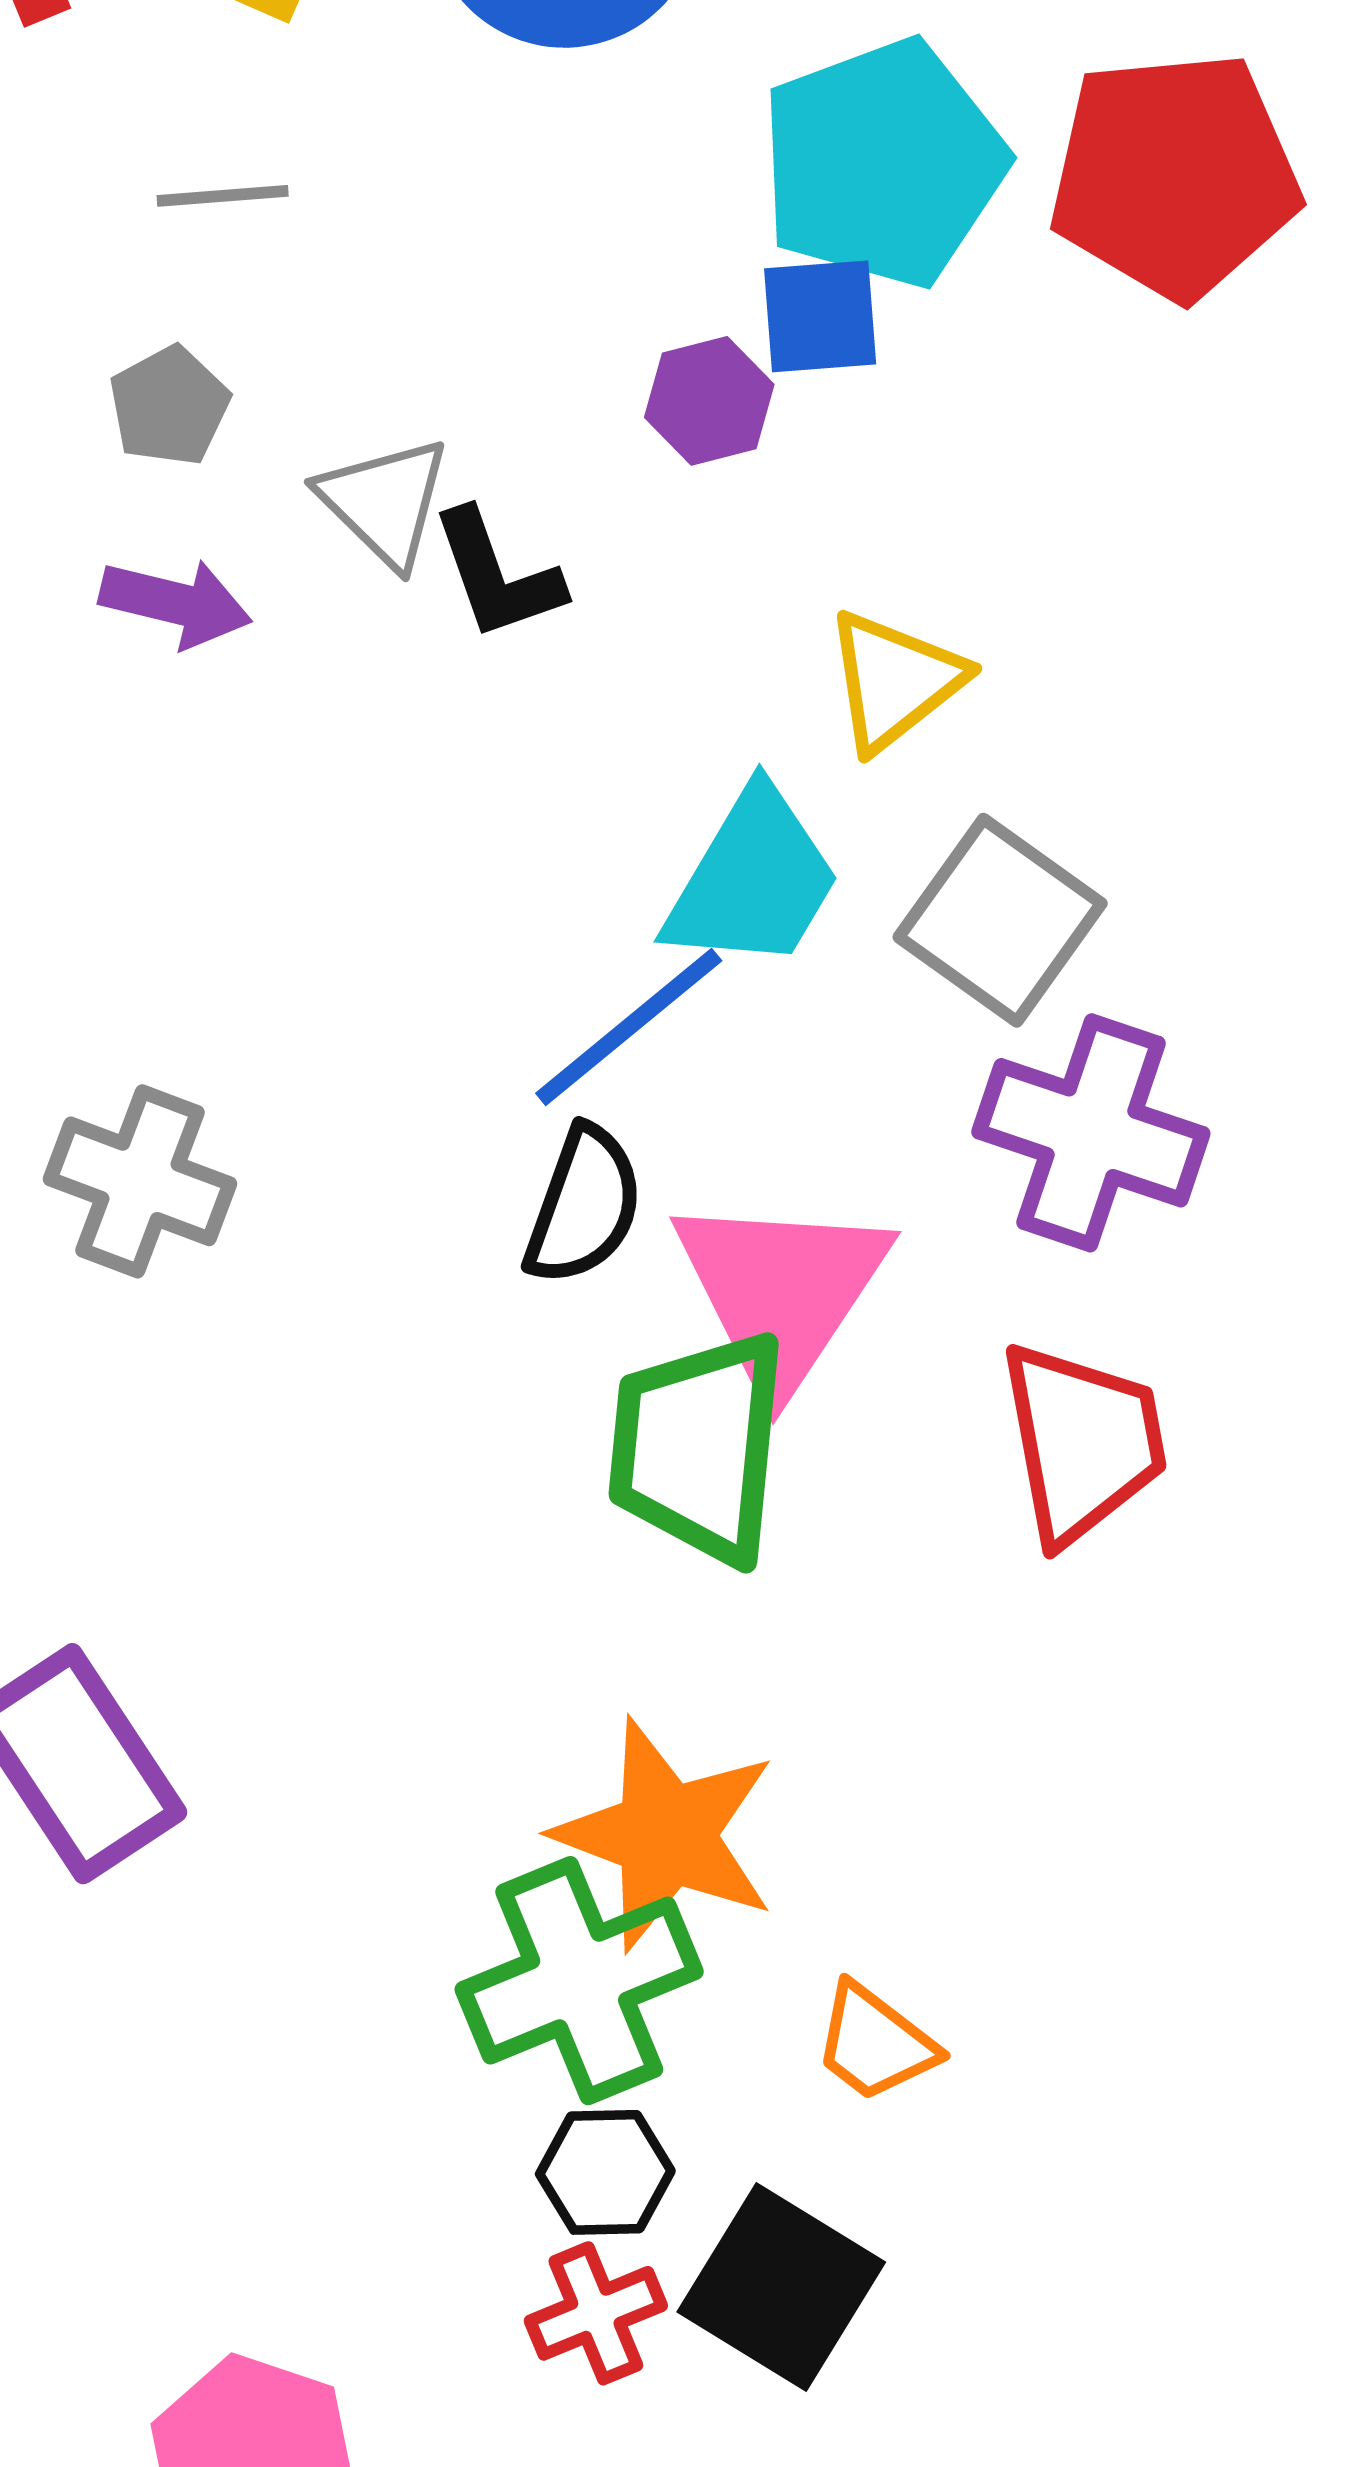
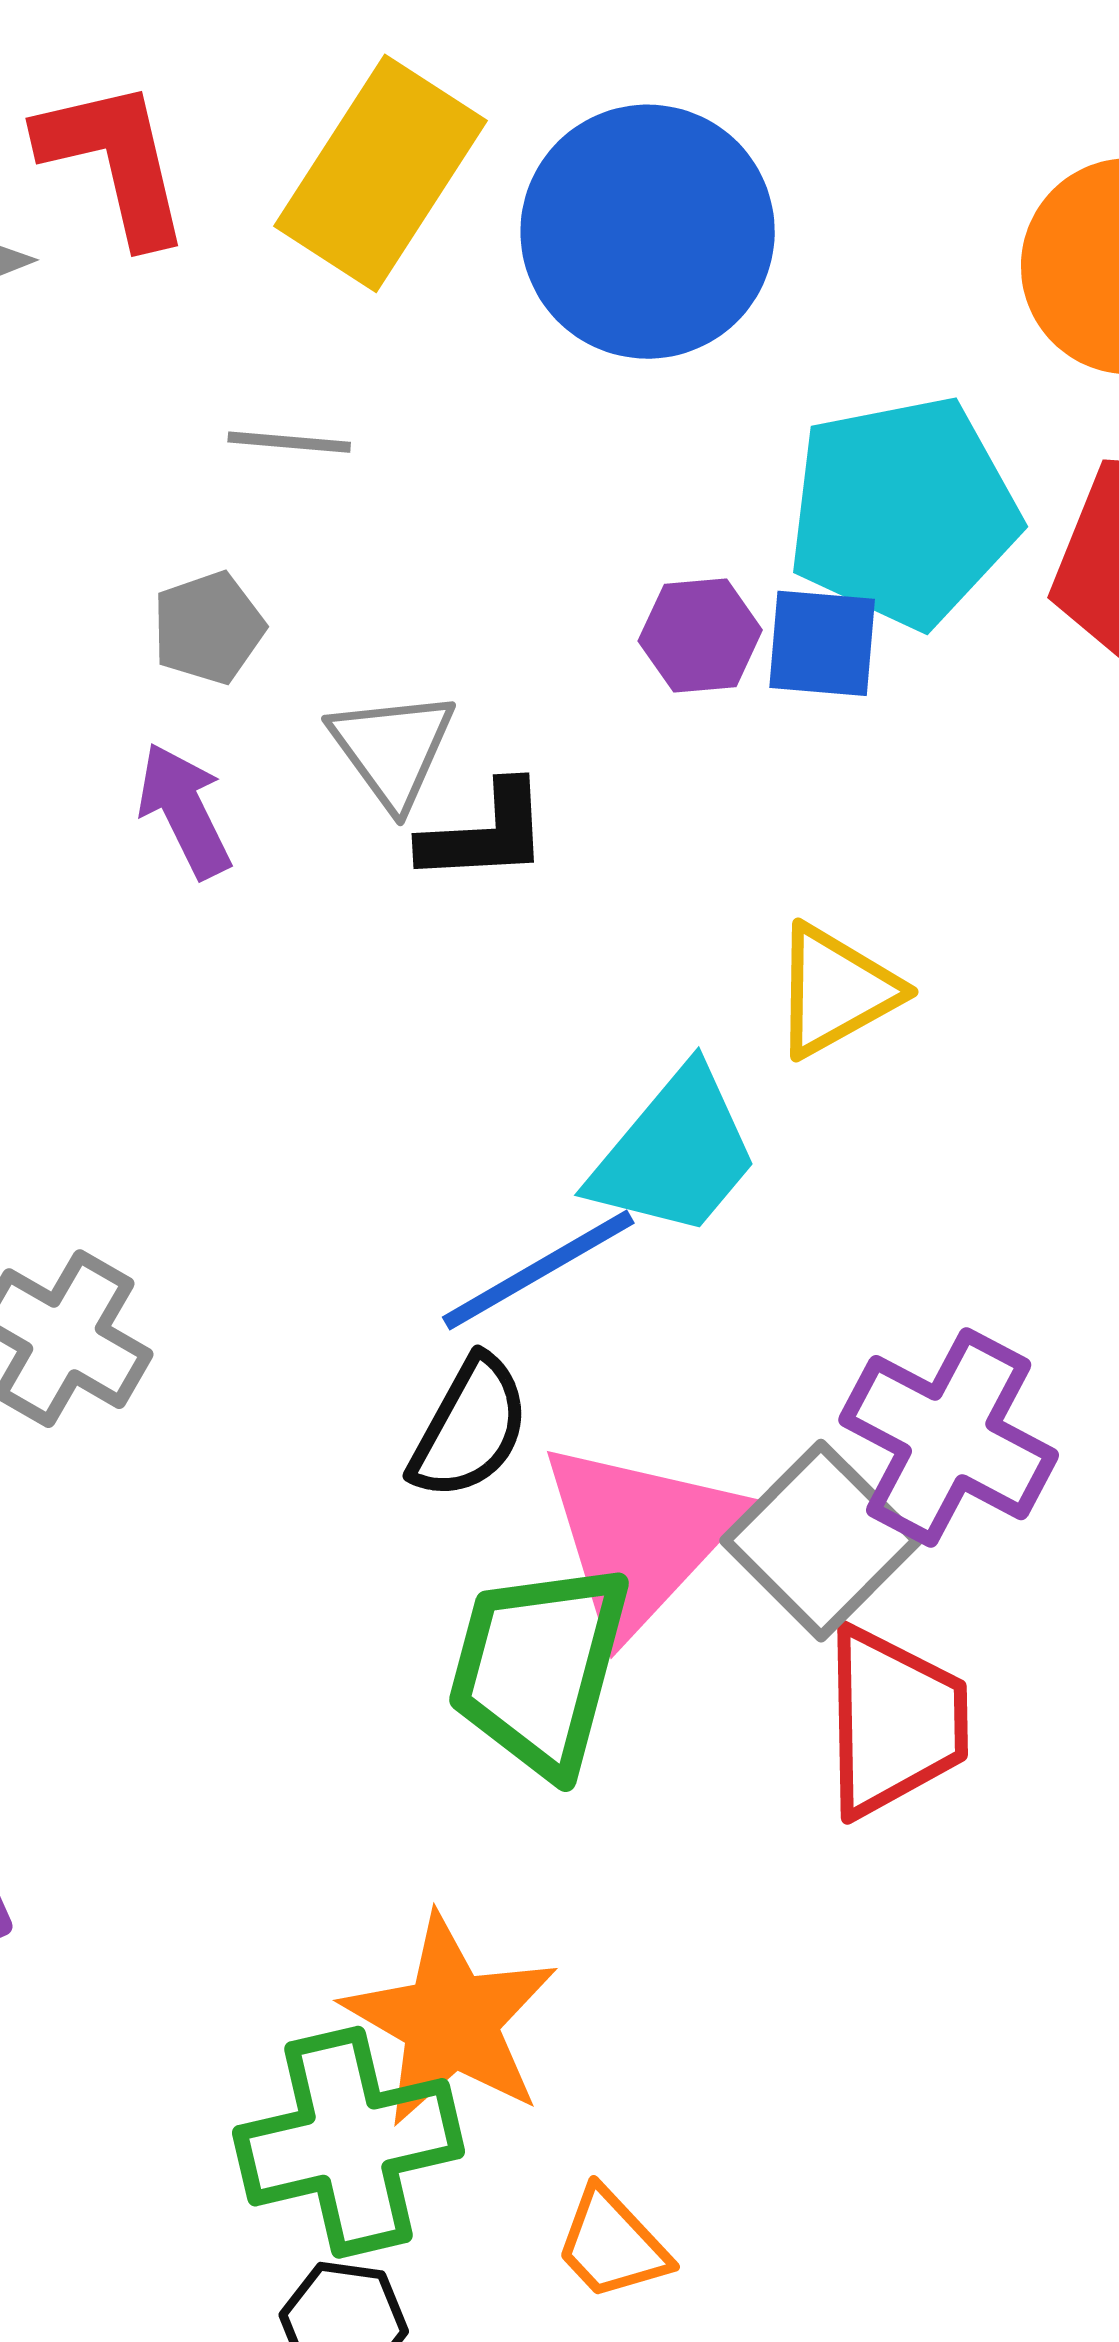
purple hexagon: (709, 401) -> (700, 636), moved
black L-shape: (497, 575) -> (485, 833), turned -83
purple arrow: (176, 603) -> (184, 810), turned -139
gray square: (1000, 920) -> (821, 1541), moved

